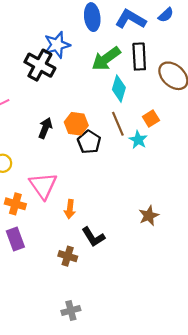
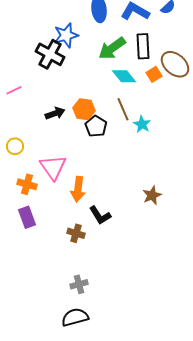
cyan diamond: (119, 89) -> (124, 76), turned -55
orange square: (151, 118) -> (154, 74), moved
black arrow: (45, 128) -> (55, 113), turned 48
orange arrow: (70, 209) -> (78, 189), size x1.4

